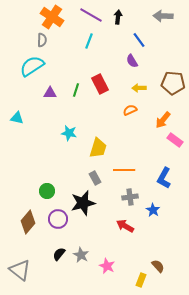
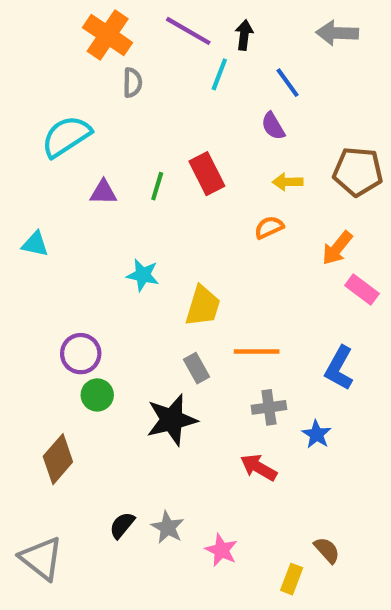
gray semicircle: (42, 40) -> (132, 83), moved
cyan line: (89, 41) -> (219, 74), moved
purple circle: (58, 219) -> (81, 354), moved

